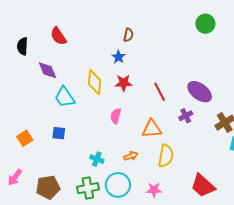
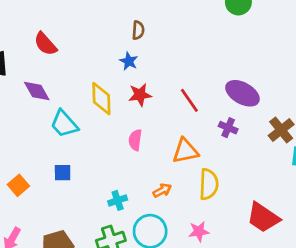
purple cross: (186, 116) -> (228, 128), turned -32
cyan cross: (97, 159) -> (118, 200), turned -32

